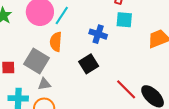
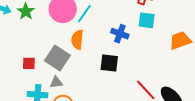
black square: (89, 64) -> (109, 63), turned 36
gray triangle: (44, 84) -> (56, 82), moved

